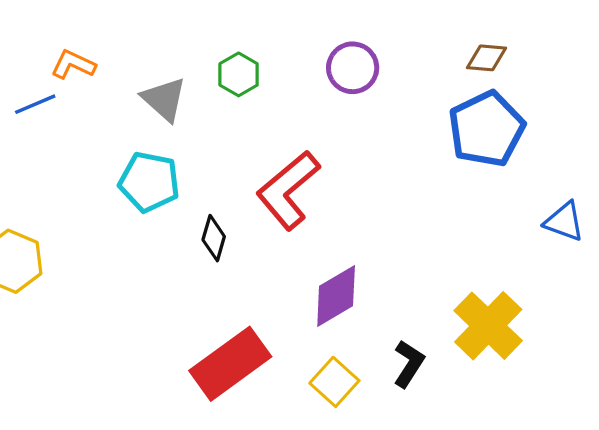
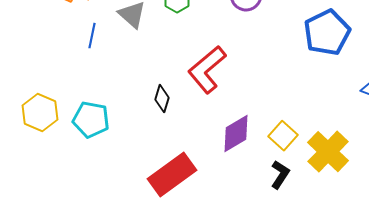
blue line: (35, 104) -> (92, 36), moved, turned -55
cyan pentagon: (149, 182) -> (91, 120), moved
yellow square: (334, 382) -> (283, 136), moved

